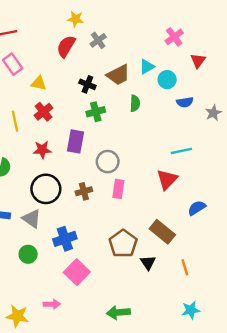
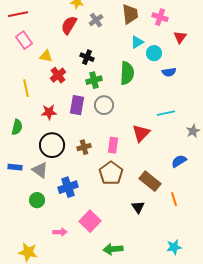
pink cross: (174, 37) -> (160, 17), turned -35
brown trapezoid: (118, 75) -> (130, 14), moved, turned -70
green semicircle: (135, 103) -> (127, 73), size x1.6
red cross: (43, 112) -> (58, 75), moved
gray star: (213, 113) -> (193, 131), moved
gray circle: (108, 162) -> (104, 105), moved
red triangle: (167, 179) -> (141, 133), moved
brown pentagon: (123, 244) -> (111, 173), moved
orange line: (185, 267) -> (174, 199), moved
pink square: (77, 272) -> (90, 221), moved
pink arrow: (52, 304) -> (60, 232), moved

